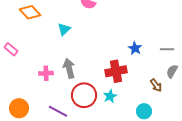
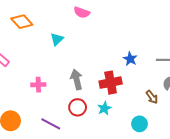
gray arrow: (69, 68) -> (77, 79), moved
red circle: (84, 95) -> (78, 107), size x0.7

